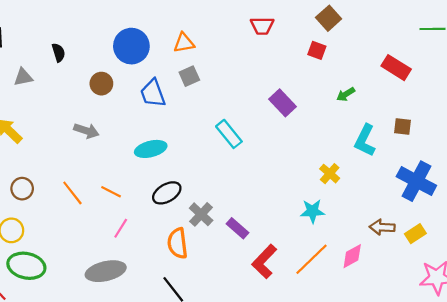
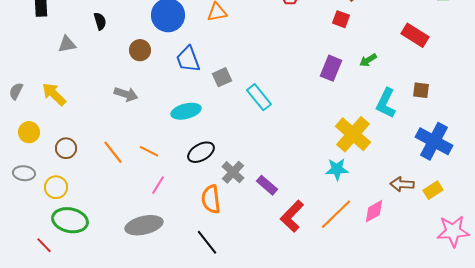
gray square: (189, 76) -> (222, 77), moved
purple rectangle: (283, 103) -> (331, 68), moved, turned 65
yellow cross: (330, 174) -> (353, 134), size x1.8

